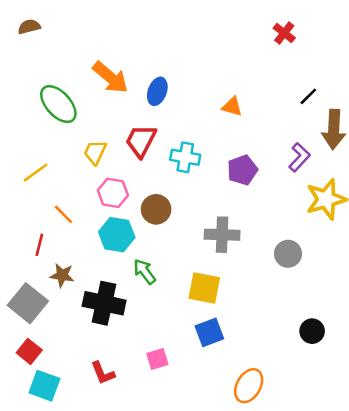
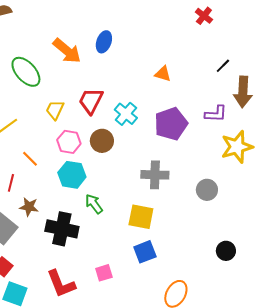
blue ellipse: (157, 91) -> (104, 42), moved
cyan cross: (185, 157) -> (126, 114), turned 30
purple L-shape: (299, 157) -> (216, 114), turned 50
purple pentagon: (242, 170) -> (171, 124), size x1.4
brown circle: (156, 209) -> (102, 141), moved
red L-shape: (103, 373) -> (61, 284), size x1.5

